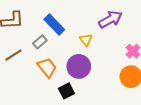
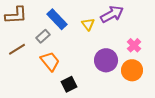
yellow triangle: (86, 40) -> (88, 24), moved
purple circle: (79, 66) -> (106, 60), moved

